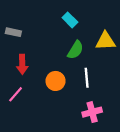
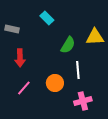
cyan rectangle: (70, 20) -> (47, 18), moved
orange circle: (55, 81) -> (55, 83), moved
pink line: (16, 94) -> (24, 88), moved

